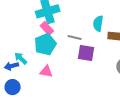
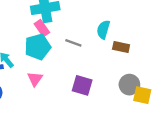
purple square: (86, 53) -> (82, 85), moved
pink triangle: (46, 71) -> (35, 79), turned 48

